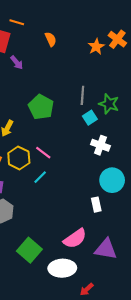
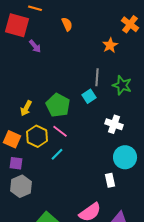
orange star: (96, 47) -> (110, 45), moved
green pentagon: (41, 107) -> (58, 105), moved
cyan square: (90, 118) -> (89, 96), moved

